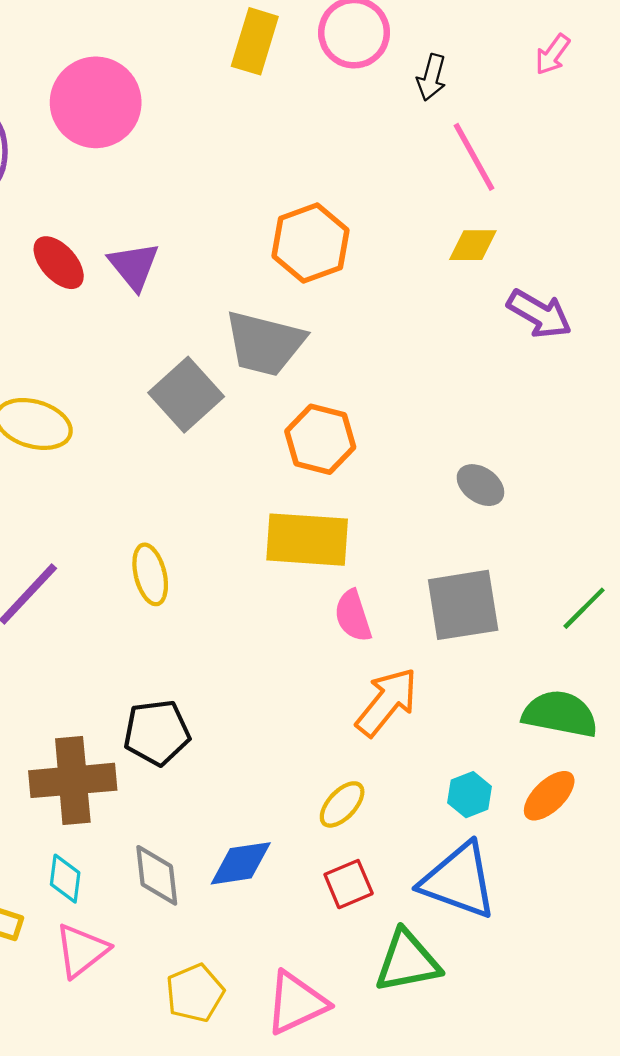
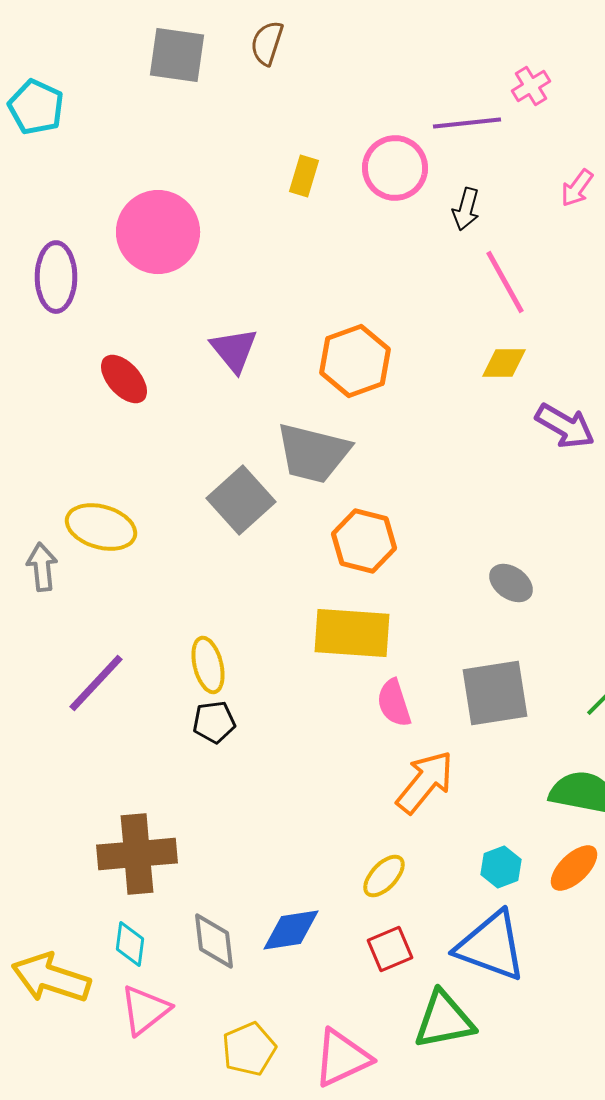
yellow rectangle: (255, 41) -> (304, 176), size x0.7
purple triangle: (134, 266) -> (234, 350), moved
black pentagon: (157, 732) -> (214, 722), moved, size x0.7

